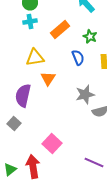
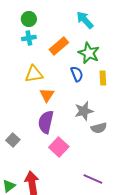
green star: (90, 36) -> (89, 53), size x1.5
purple semicircle: (23, 96) -> (46, 122), moved
pink square: (52, 144) -> (59, 147), moved

